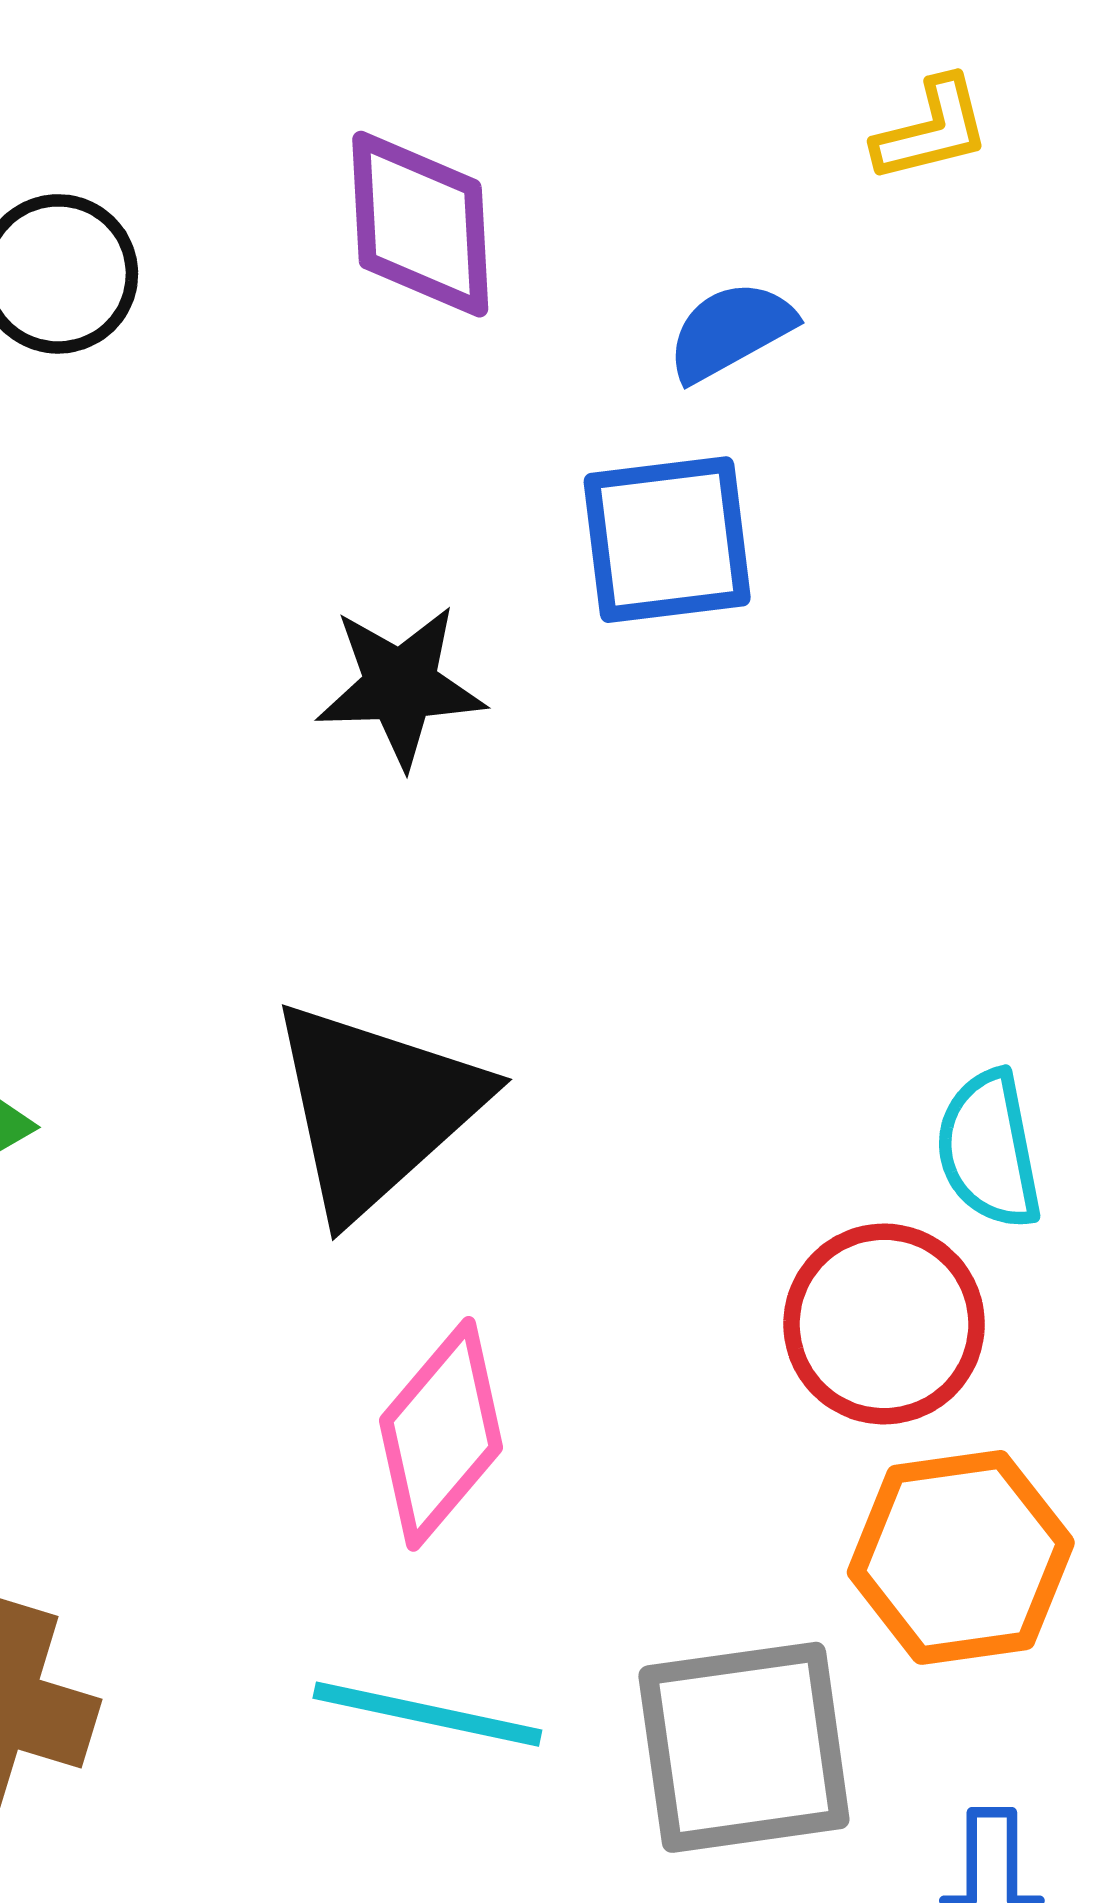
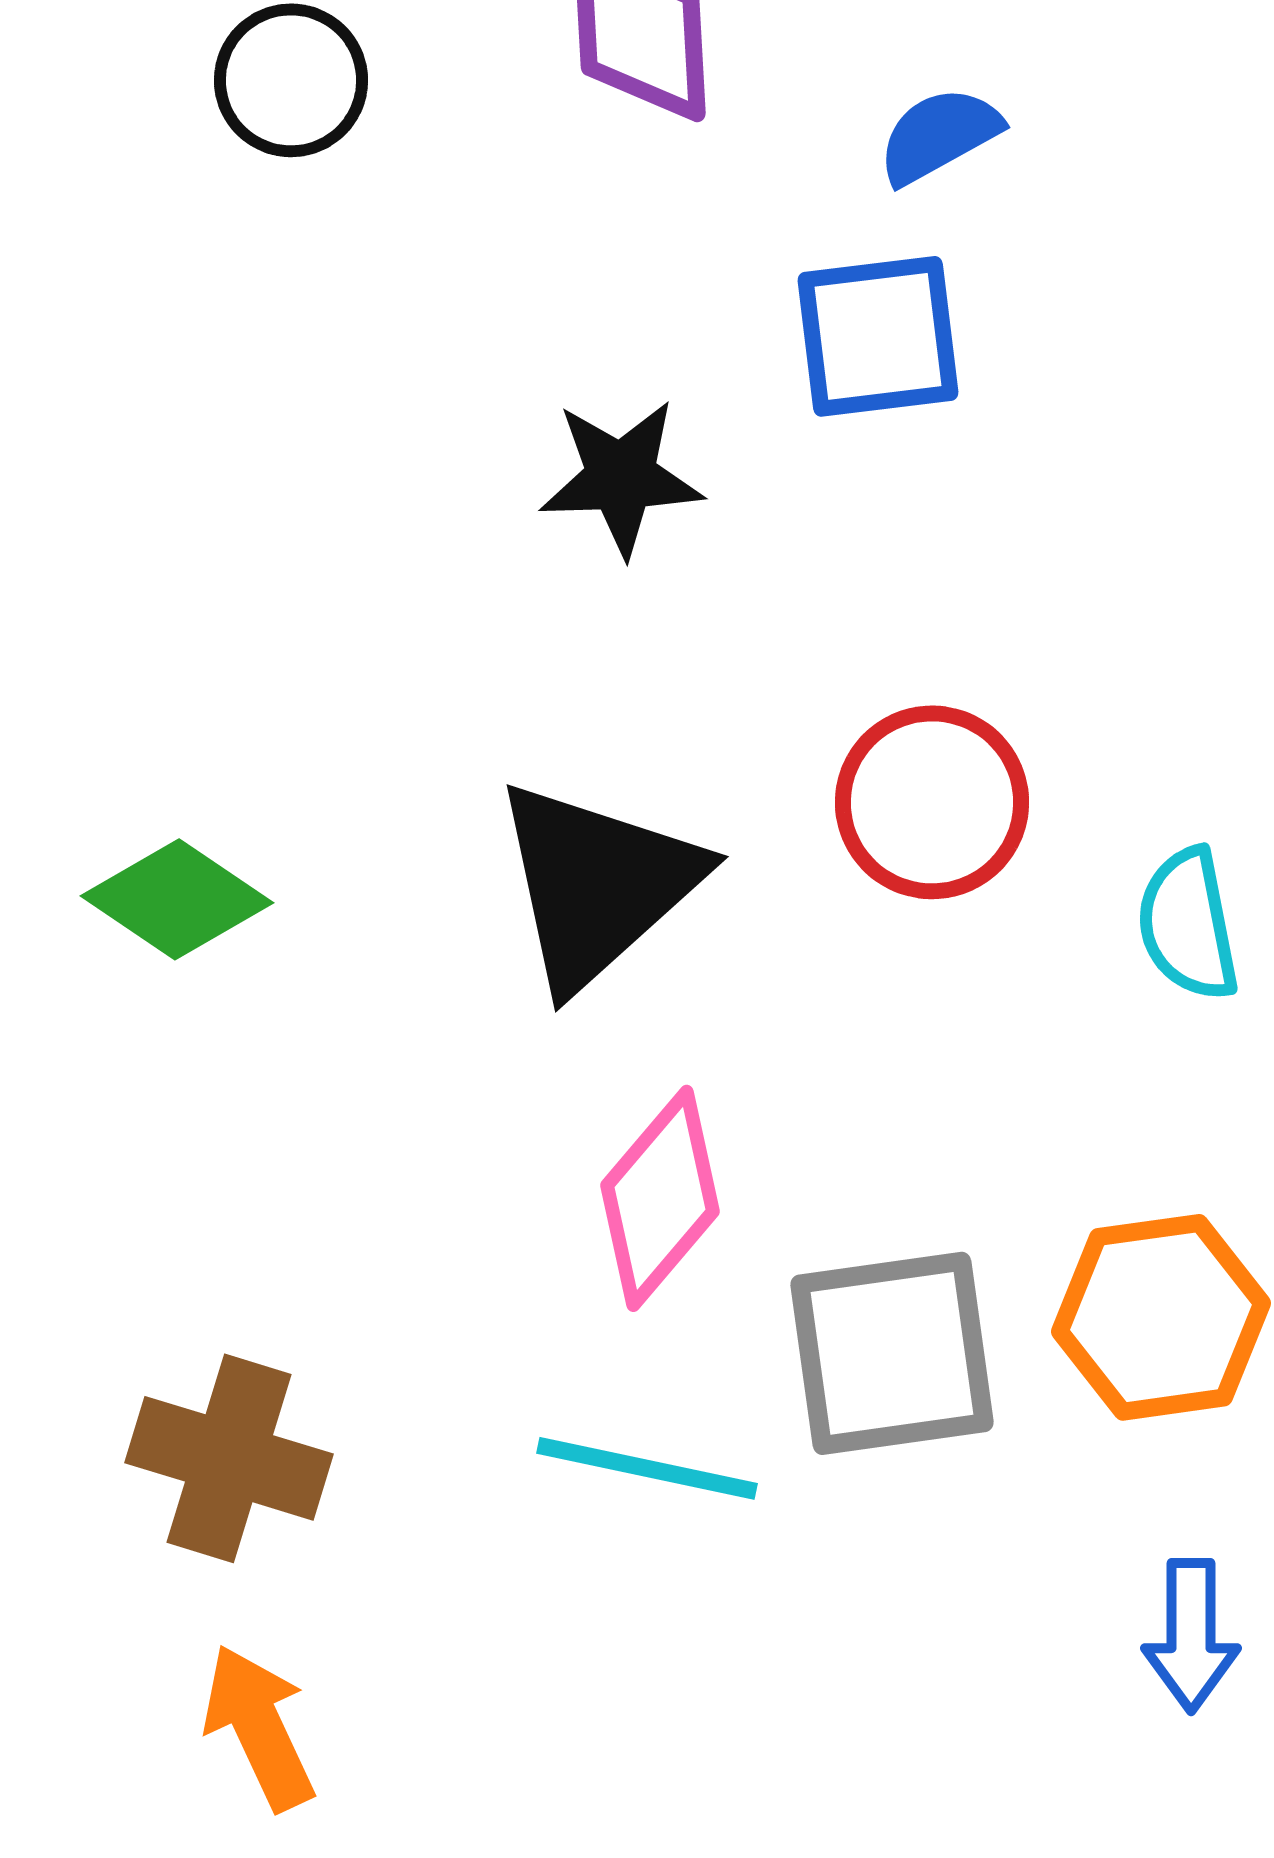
red circle: (884, 1324) -> (932, 802), moved
gray square: (744, 1747) -> (892, 1353), moved

